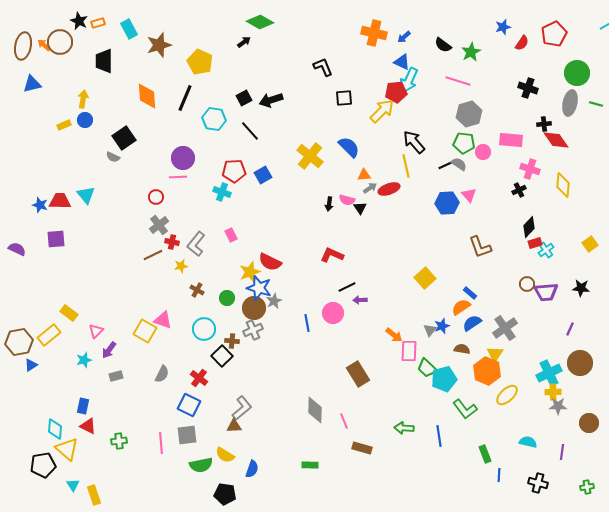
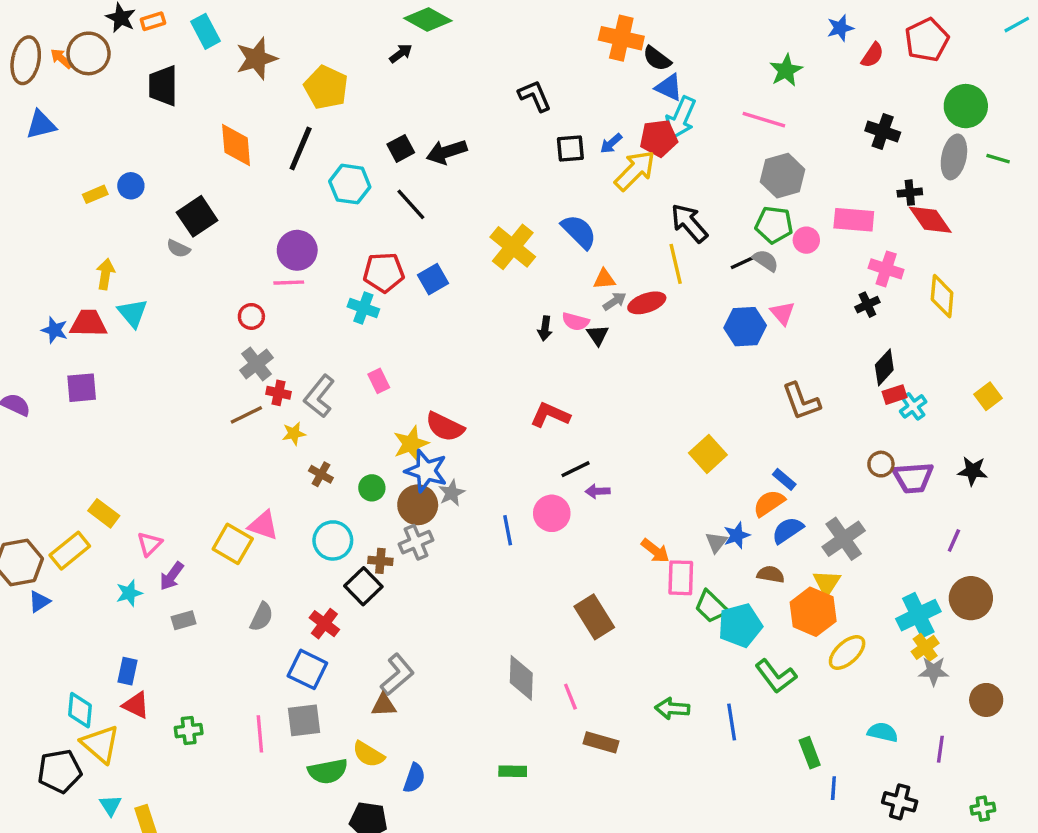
blue arrow: (404, 37) -> (611, 143), moved
black semicircle: (443, 45) -> (657, 59), moved
yellow arrow: (83, 99) -> (105, 274), moved
yellow cross: (553, 392) -> (925, 647), turned -35

